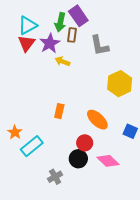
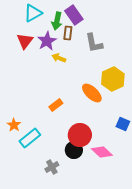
cyan triangle: (28, 25) -> (33, 13), moved
orange rectangle: (59, 111) -> (56, 105), turned 40
orange ellipse: (97, 120) -> (92, 93), moved
red circle: (85, 143) -> (80, 135), size x1.5

